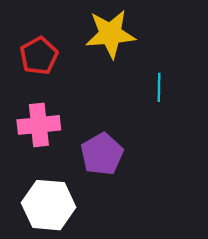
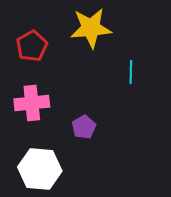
purple pentagon: (102, 154) -> (84, 127), size x0.7

